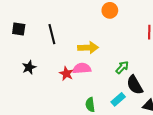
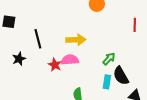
black line: (52, 34) -> (38, 39), moved
cyan rectangle: (118, 99) -> (107, 82), moved, turned -40

